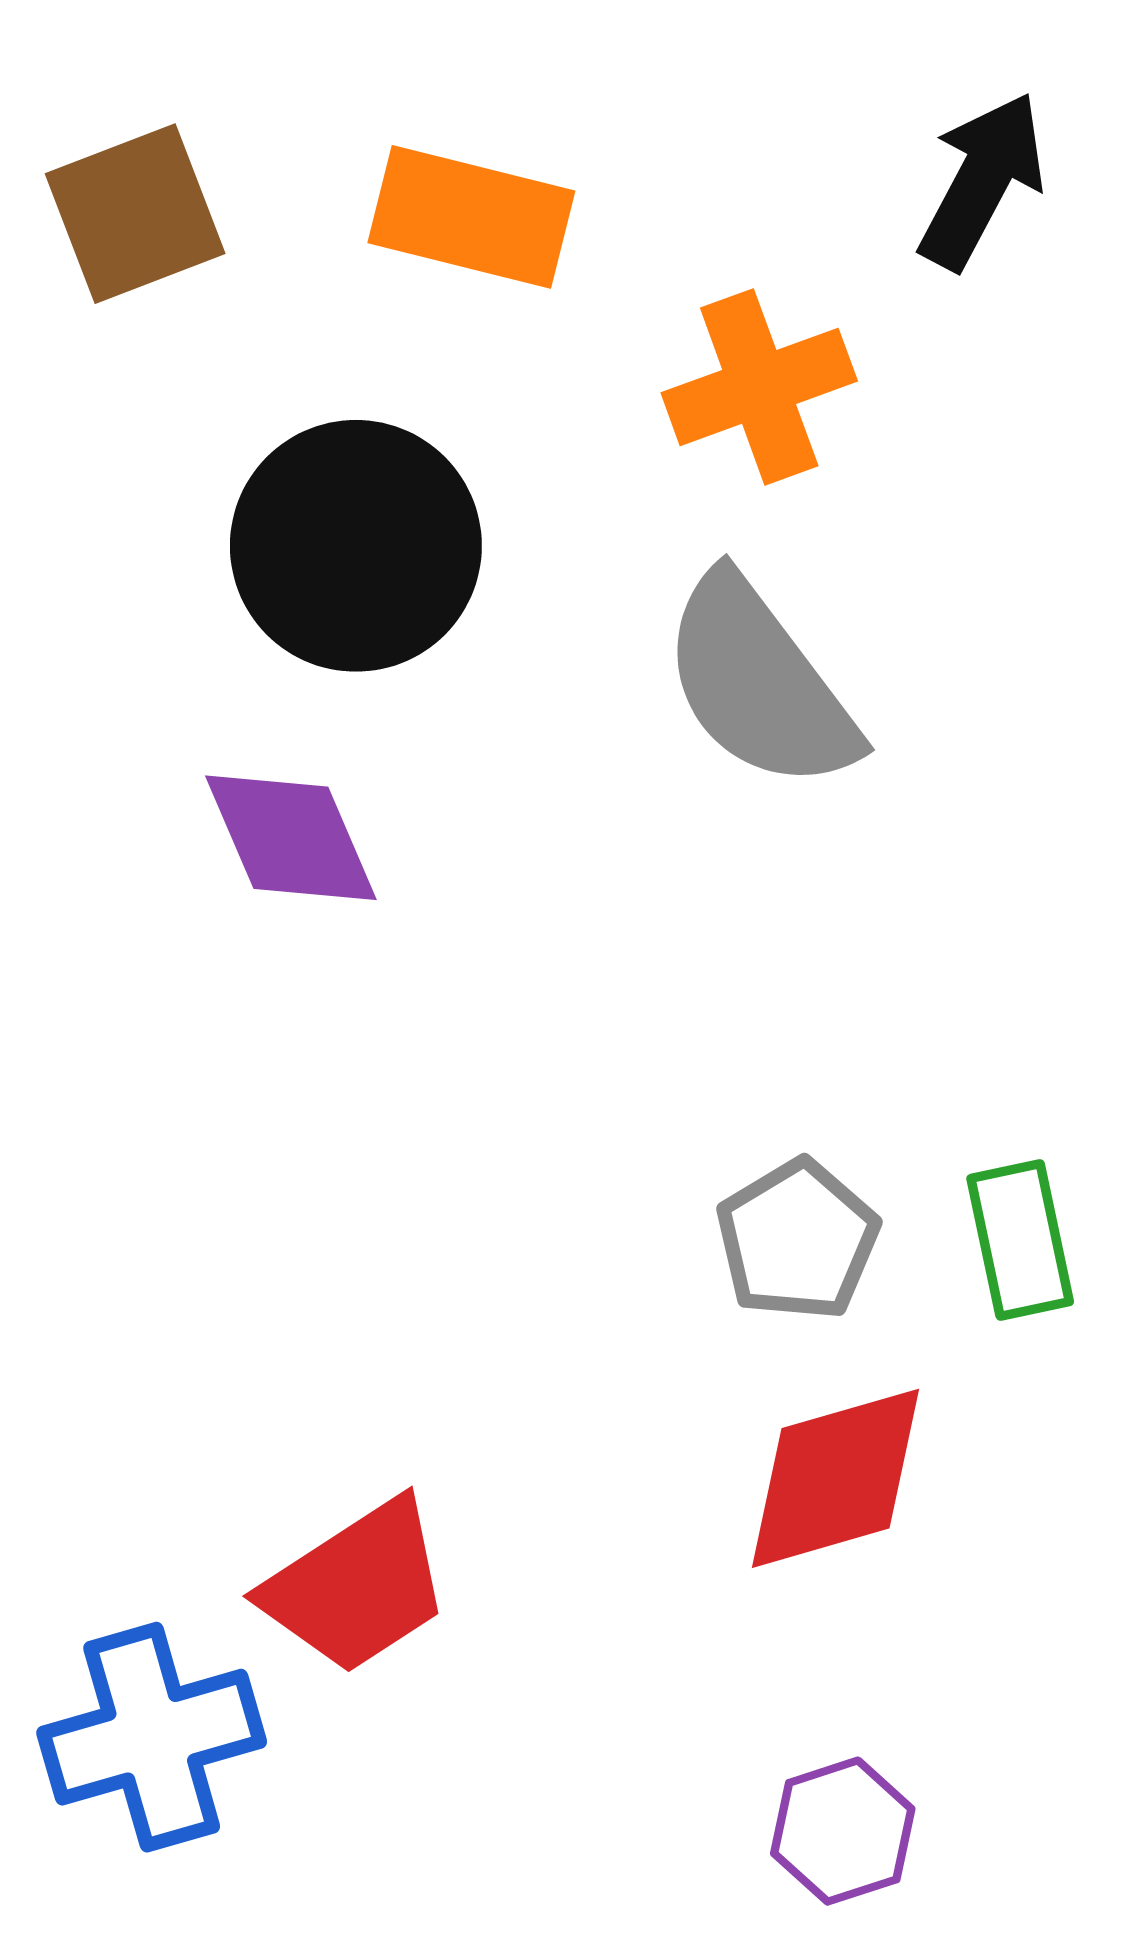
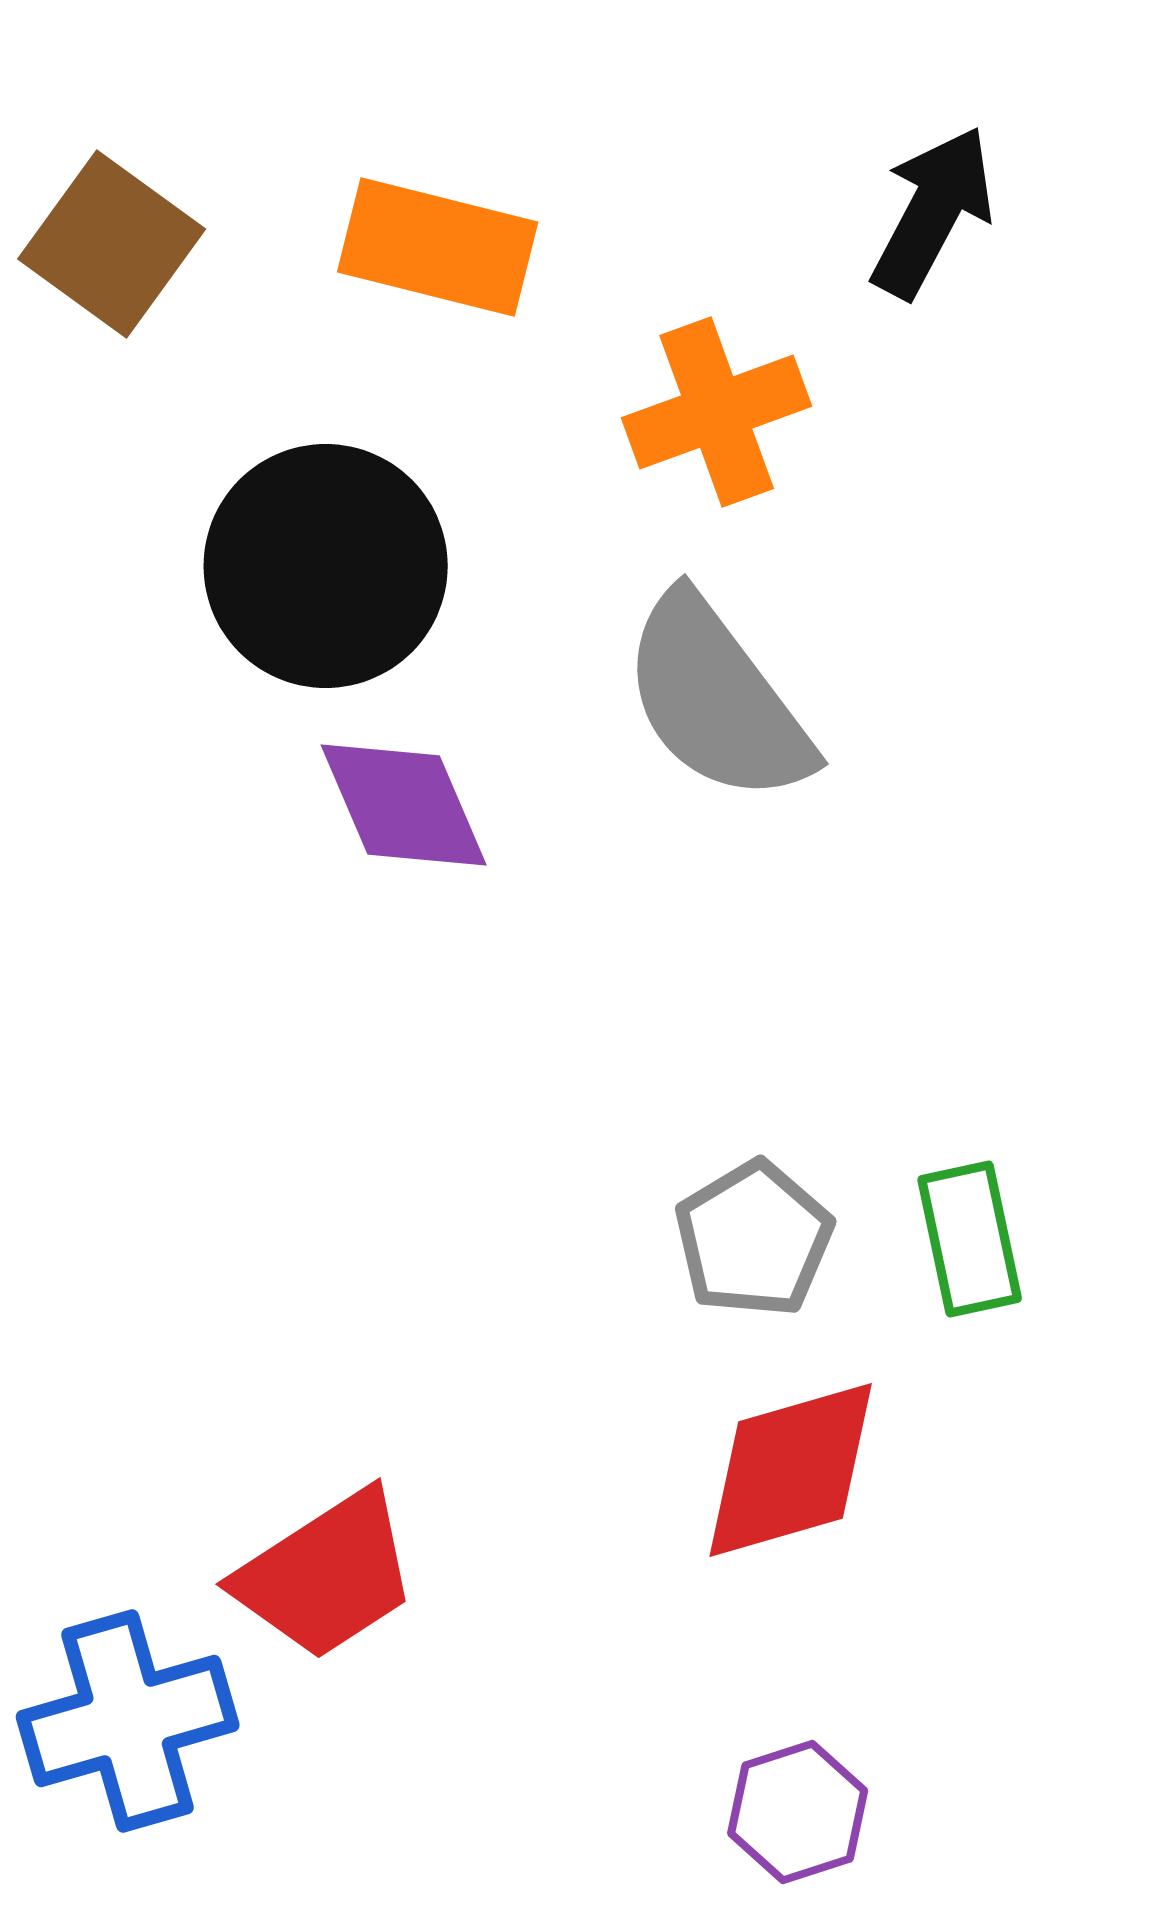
brown square: (135, 214) -> (112, 244), turned -33
purple diamond: (291, 838) -> (404, 805), moved

